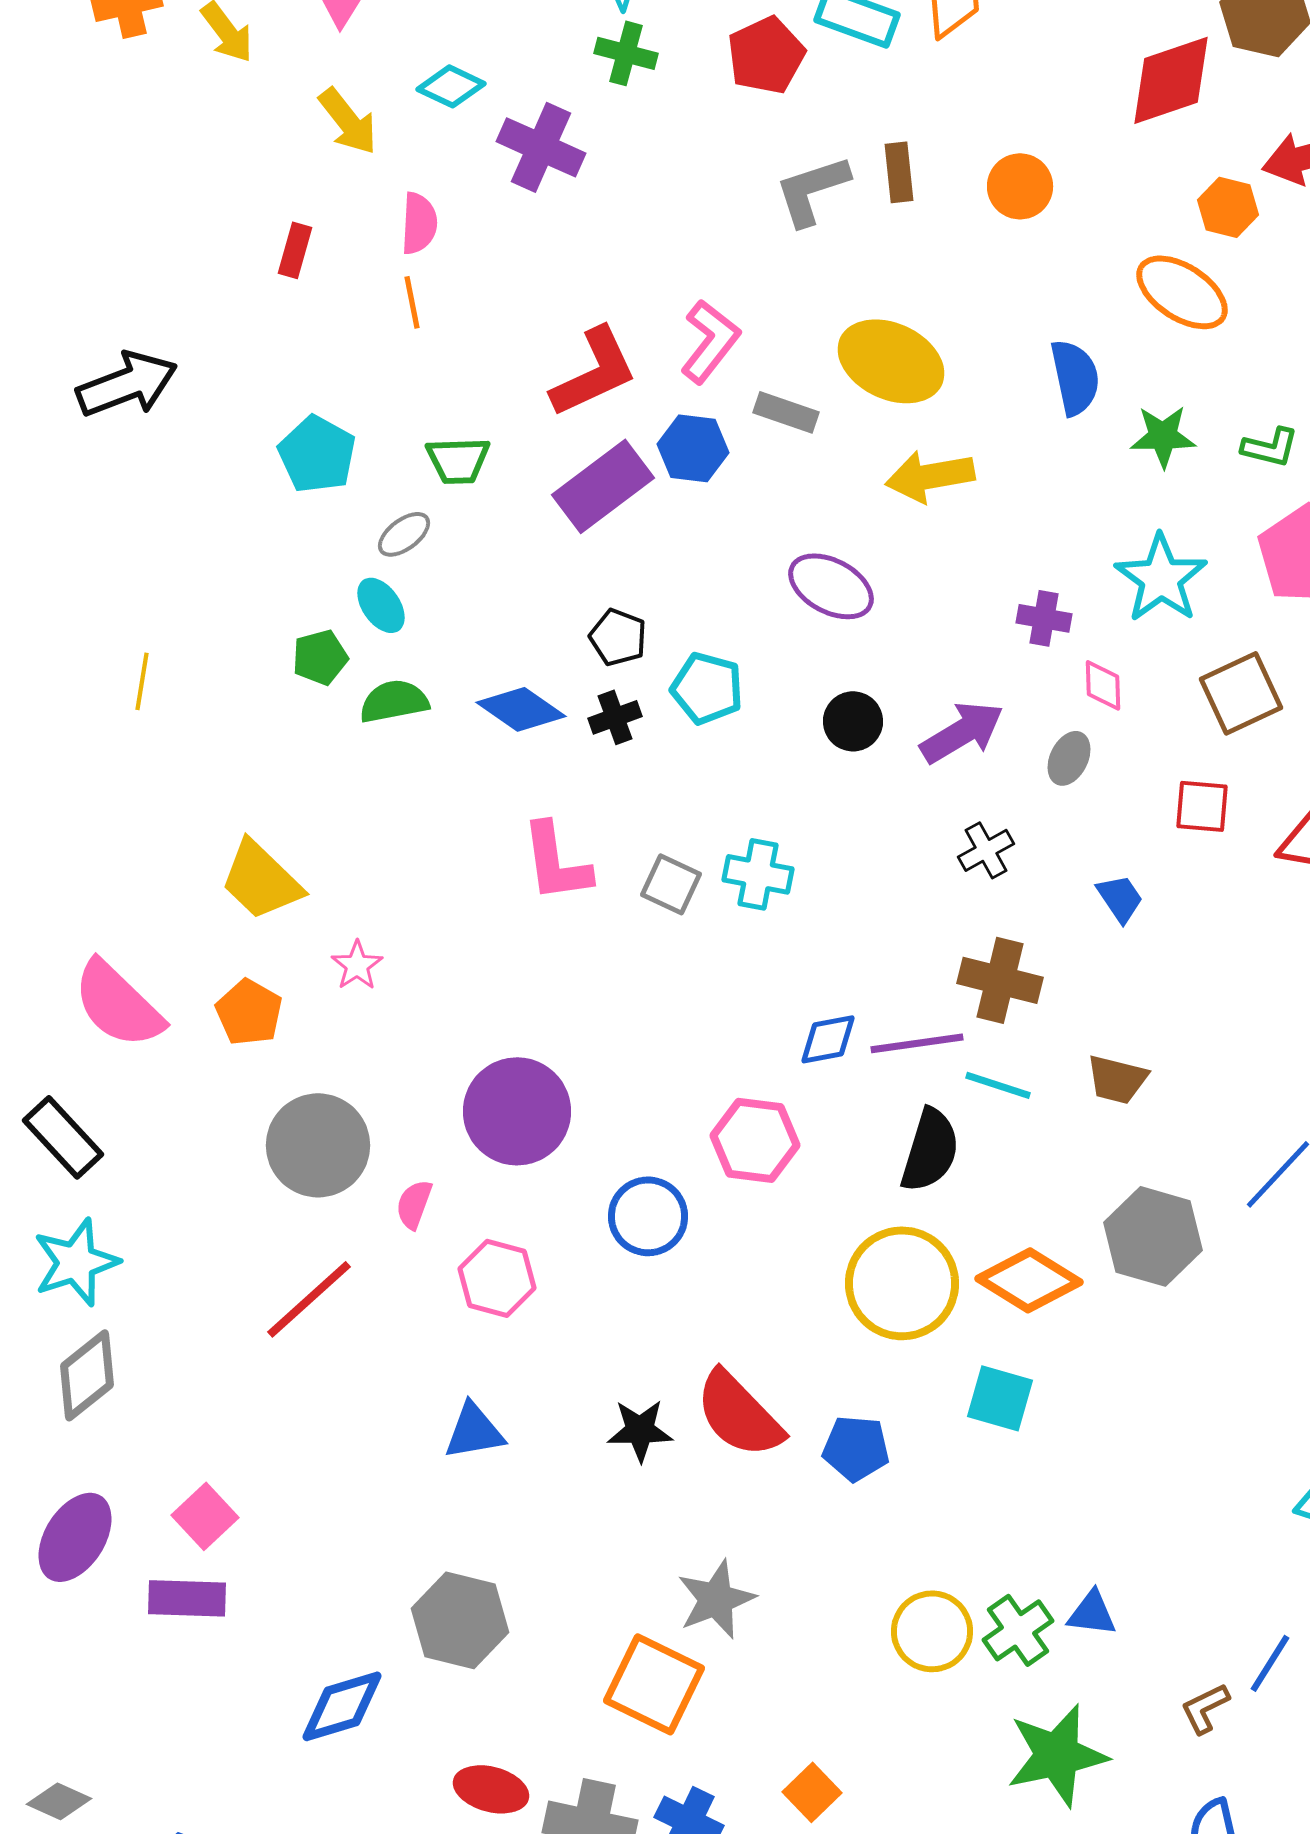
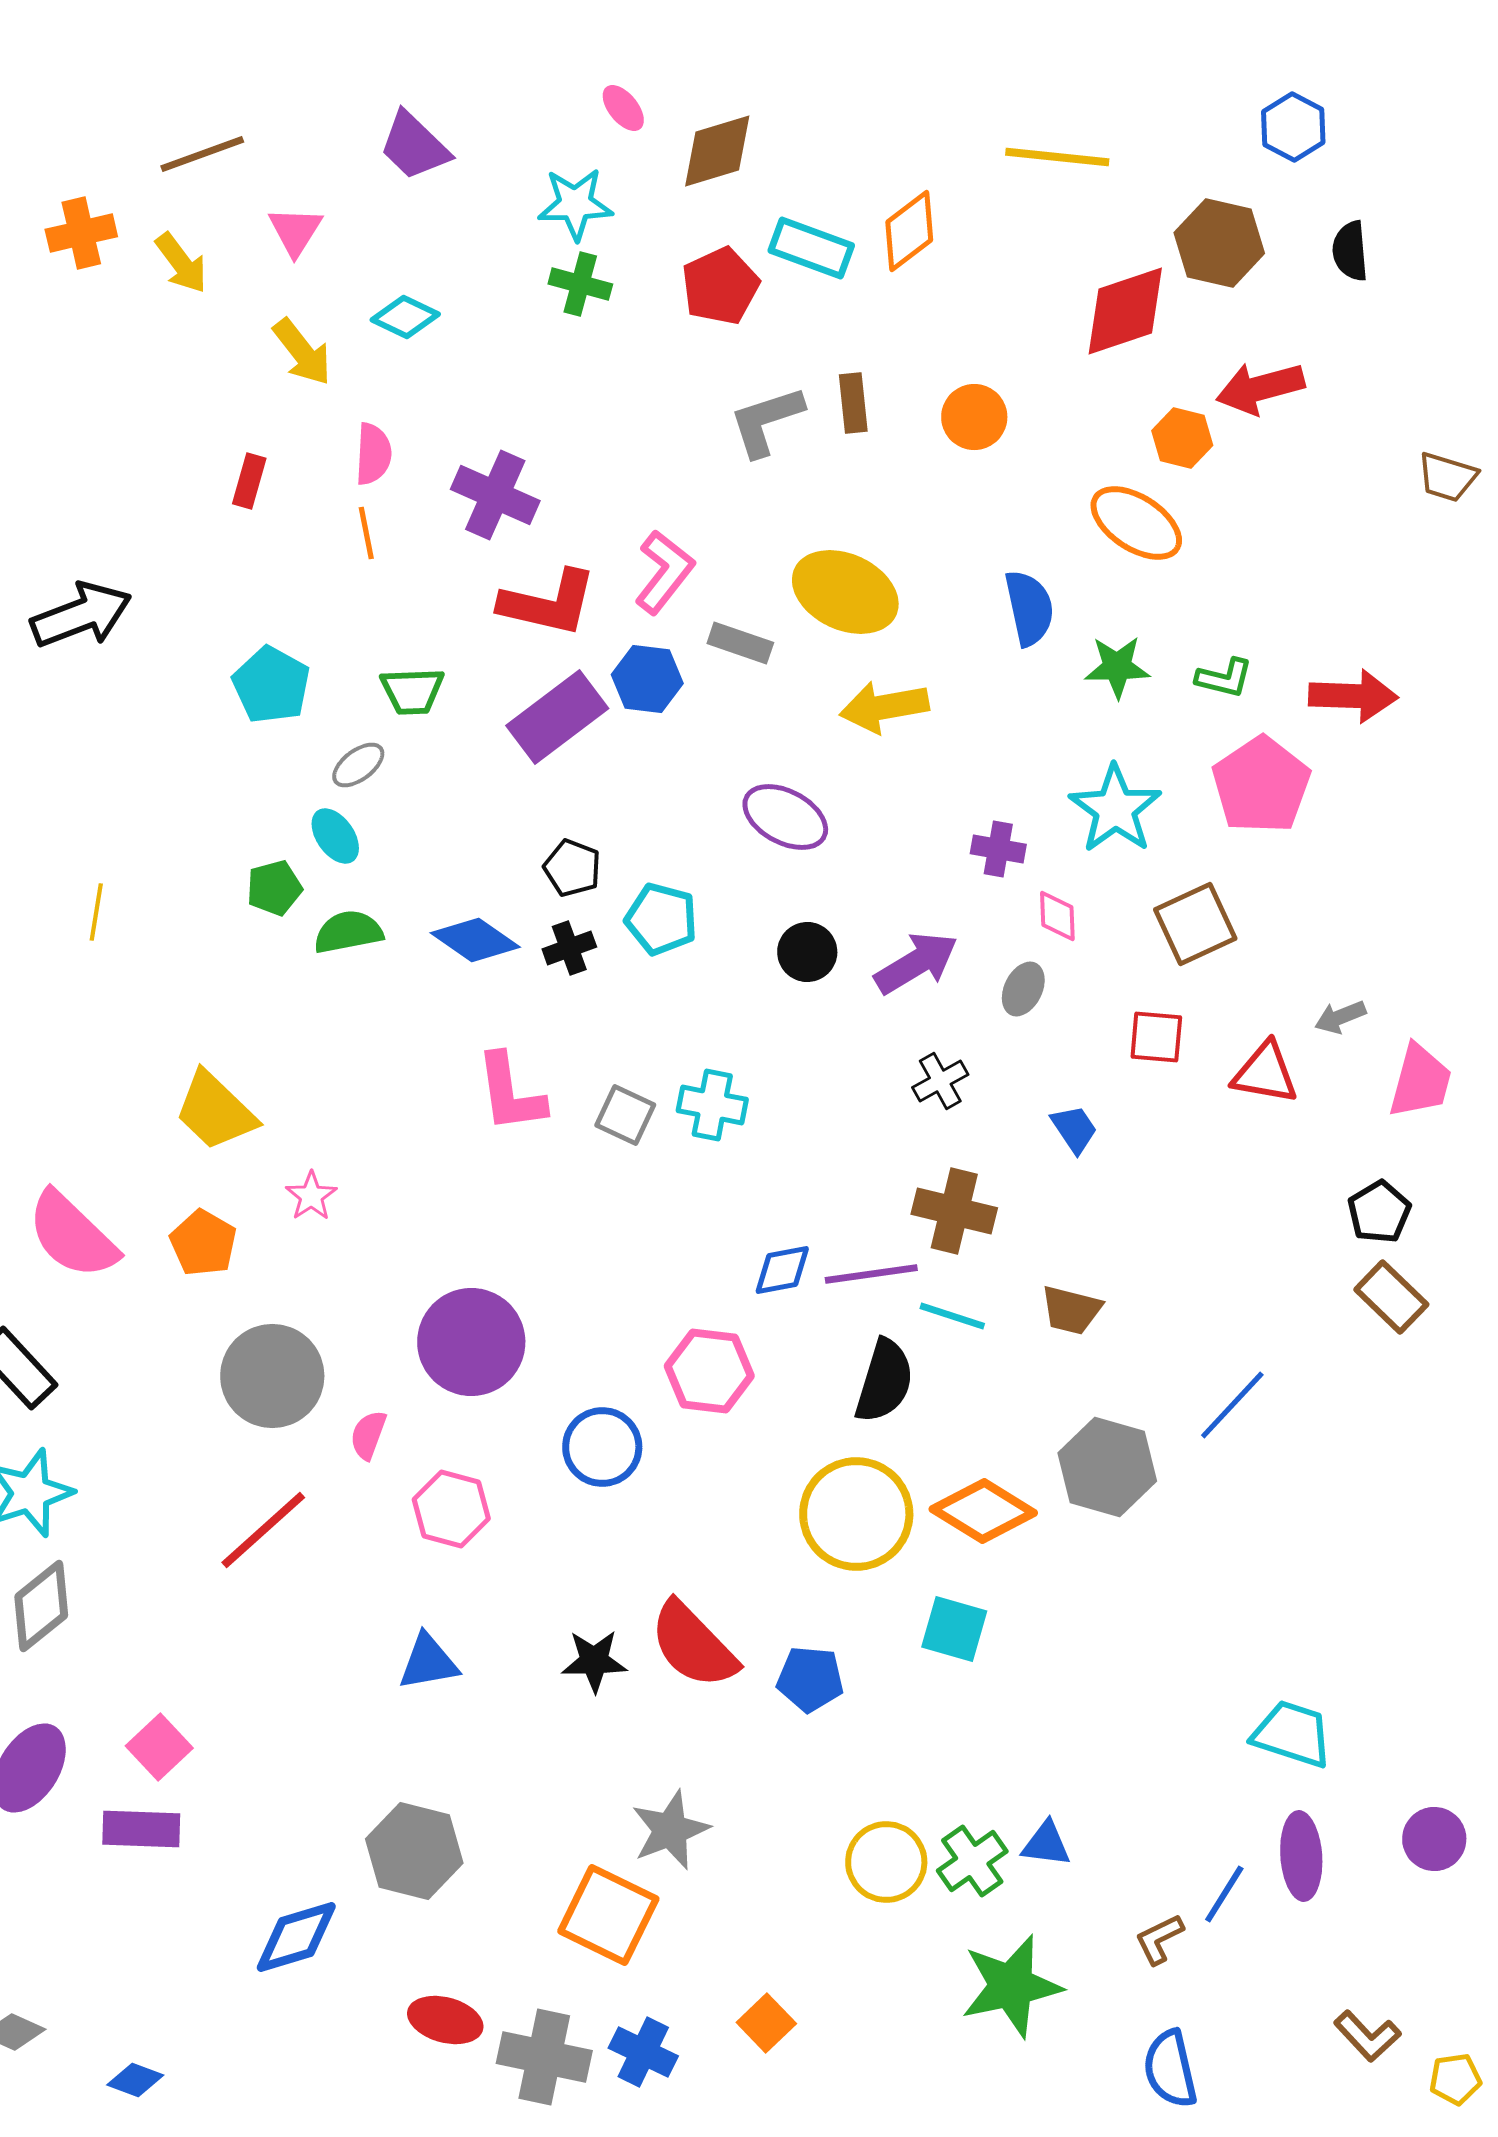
purple cross: (541, 147) -> (495, 495), moved
red L-shape: (594, 372) -> (548, 603), turned 38

